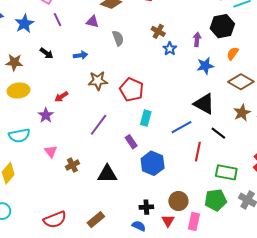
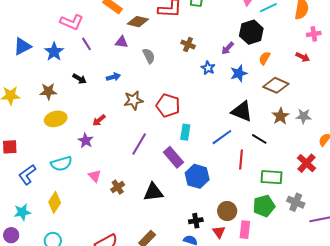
purple arrow: (197, 39) -> (228, 48), turned -136
blue star: (170, 49) -> (208, 68), moved
purple rectangle: (131, 142) -> (173, 157), size x1.5

